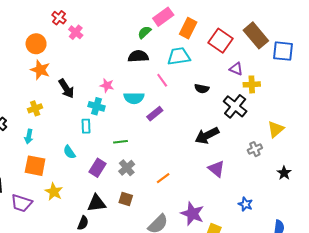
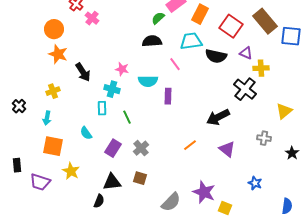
black semicircle: (202, 89) -> (216, 56), moved, size x1.5
purple rectangle: (155, 114) -> (168, 96), turned -49
green line: (120, 142) -> (127, 117), moved, turned 72
gray cross: (255, 149) -> (264, 138), moved, turned 32
orange line: (163, 178) -> (190, 145), moved

